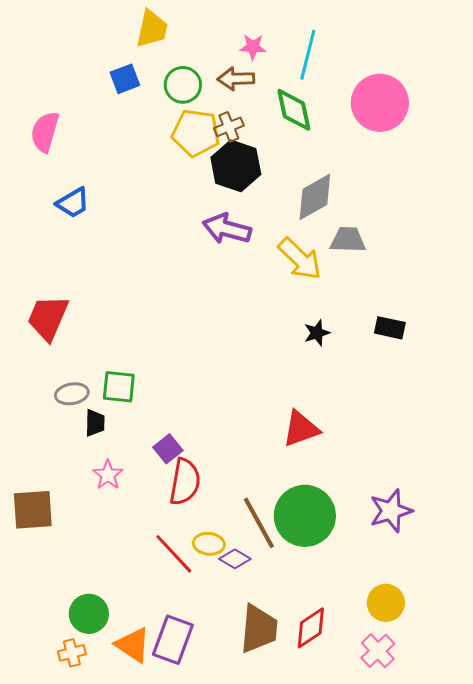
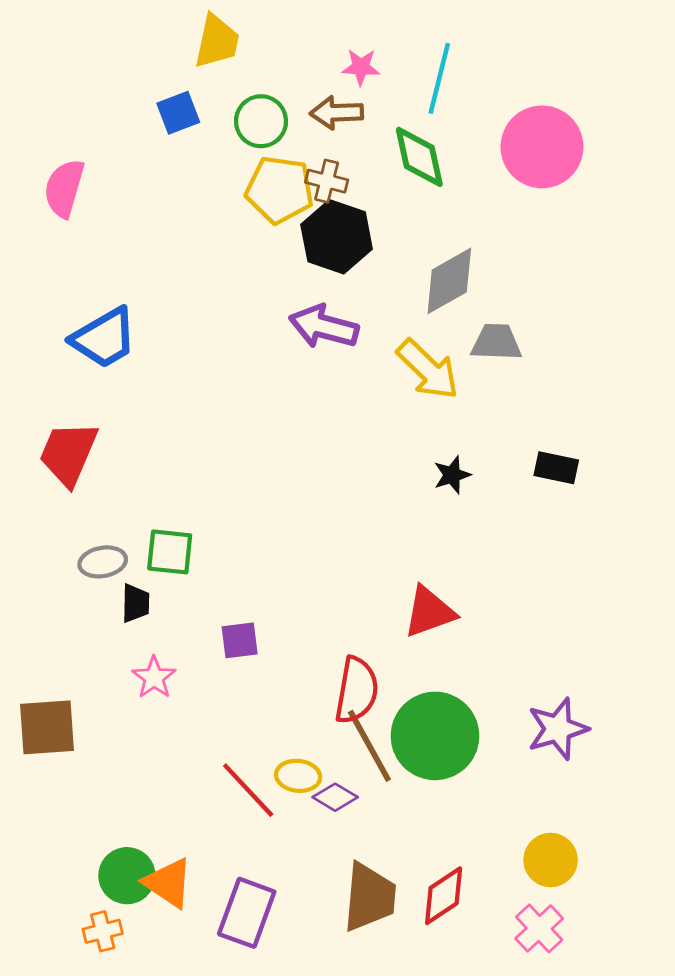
brown cross: (229, 127) -> (327, 181), turned 36
blue trapezoid: (73, 203) -> (104, 338), moved, size x1.4
purple square: (168, 449) -> (240, 640), turned 32
red semicircle: (185, 482) -> (357, 690), moved
orange triangle: (133, 645) -> (168, 883), moved

